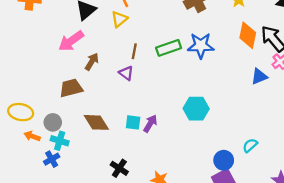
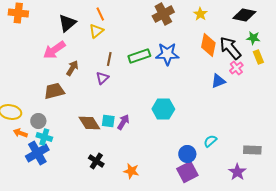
purple triangle: (126, 73) -> (102, 78), turned 40
brown diamond: (96, 122) -> (89, 123), moved
blue cross: (52, 159) -> (37, 153), size x1.6

